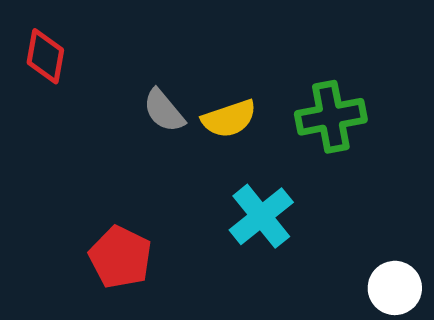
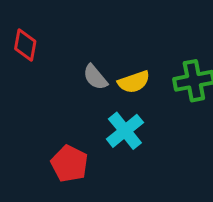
cyan cross: (261, 216) -> (125, 131), moved

